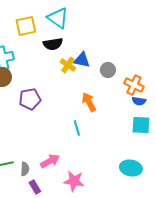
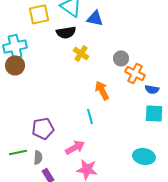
blue triangle: (82, 60) -> (95, 18), moved
orange cross: (134, 85) -> (135, 73), moved
purple pentagon: (30, 99) -> (43, 128), moved
pink arrow: (50, 161) -> (75, 147), moved

